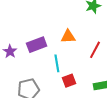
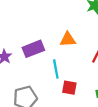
red square: (69, 81) -> (69, 88), turned 32

